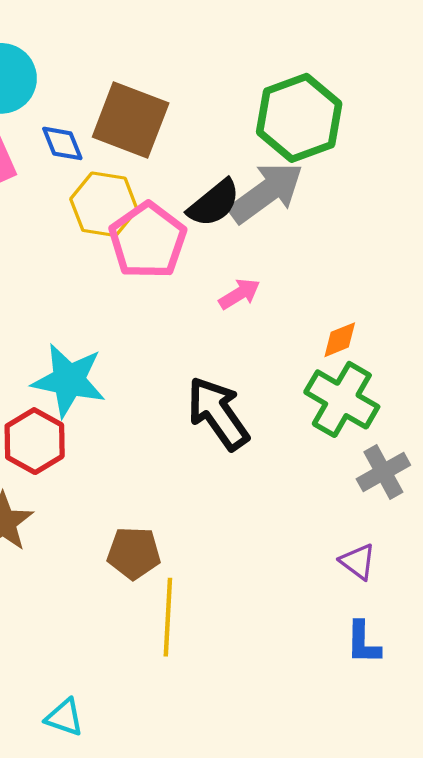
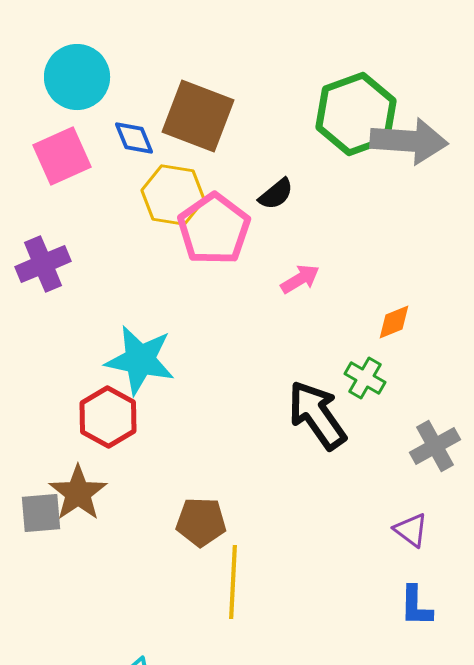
gray arrow: (266, 193) -> (409, 141), moved, turned 40
black semicircle: (214, 203) -> (276, 194), size x0.7
green cross: (342, 399) -> (365, 378), moved, size x0.6
black arrow: (218, 413) -> (317, 415), moved

